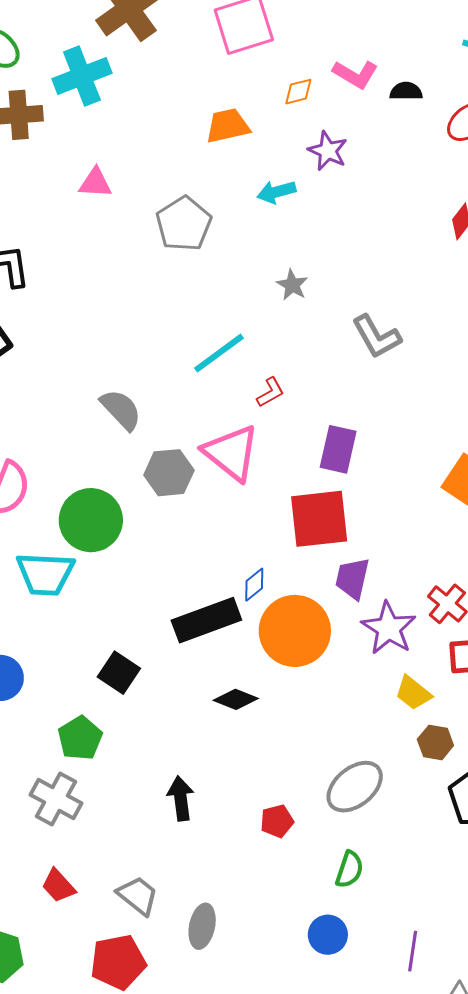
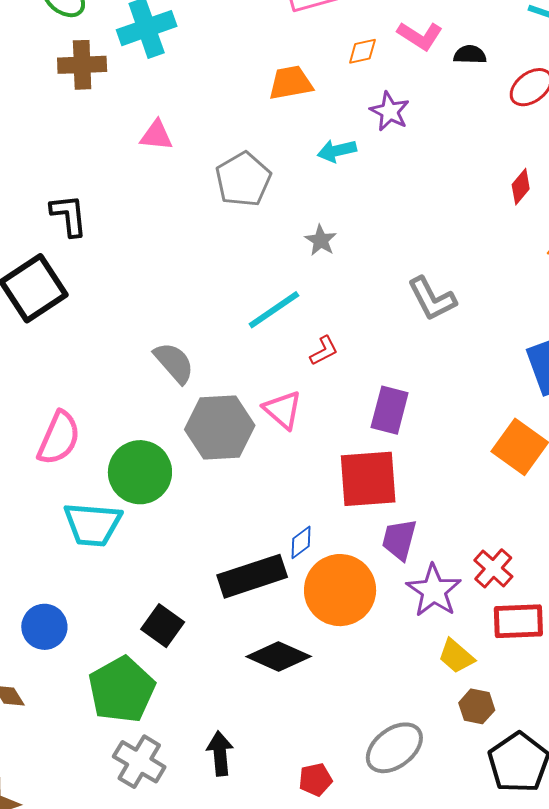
gray star: (292, 285) -> (321, 240), moved
pink triangle: (231, 453) -> (283, 410), size x0.7
gray hexagon: (169, 473) -> (220, 427), size x1.4
black diamond: (236, 699) -> (279, 656), size x1.4
green pentagon: (80, 738) -> (122, 690), size x1.5
gray cross: (56, 799) -> (139, 762), moved

